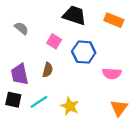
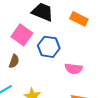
pink square: (54, 41) -> (22, 35), size x1.5

